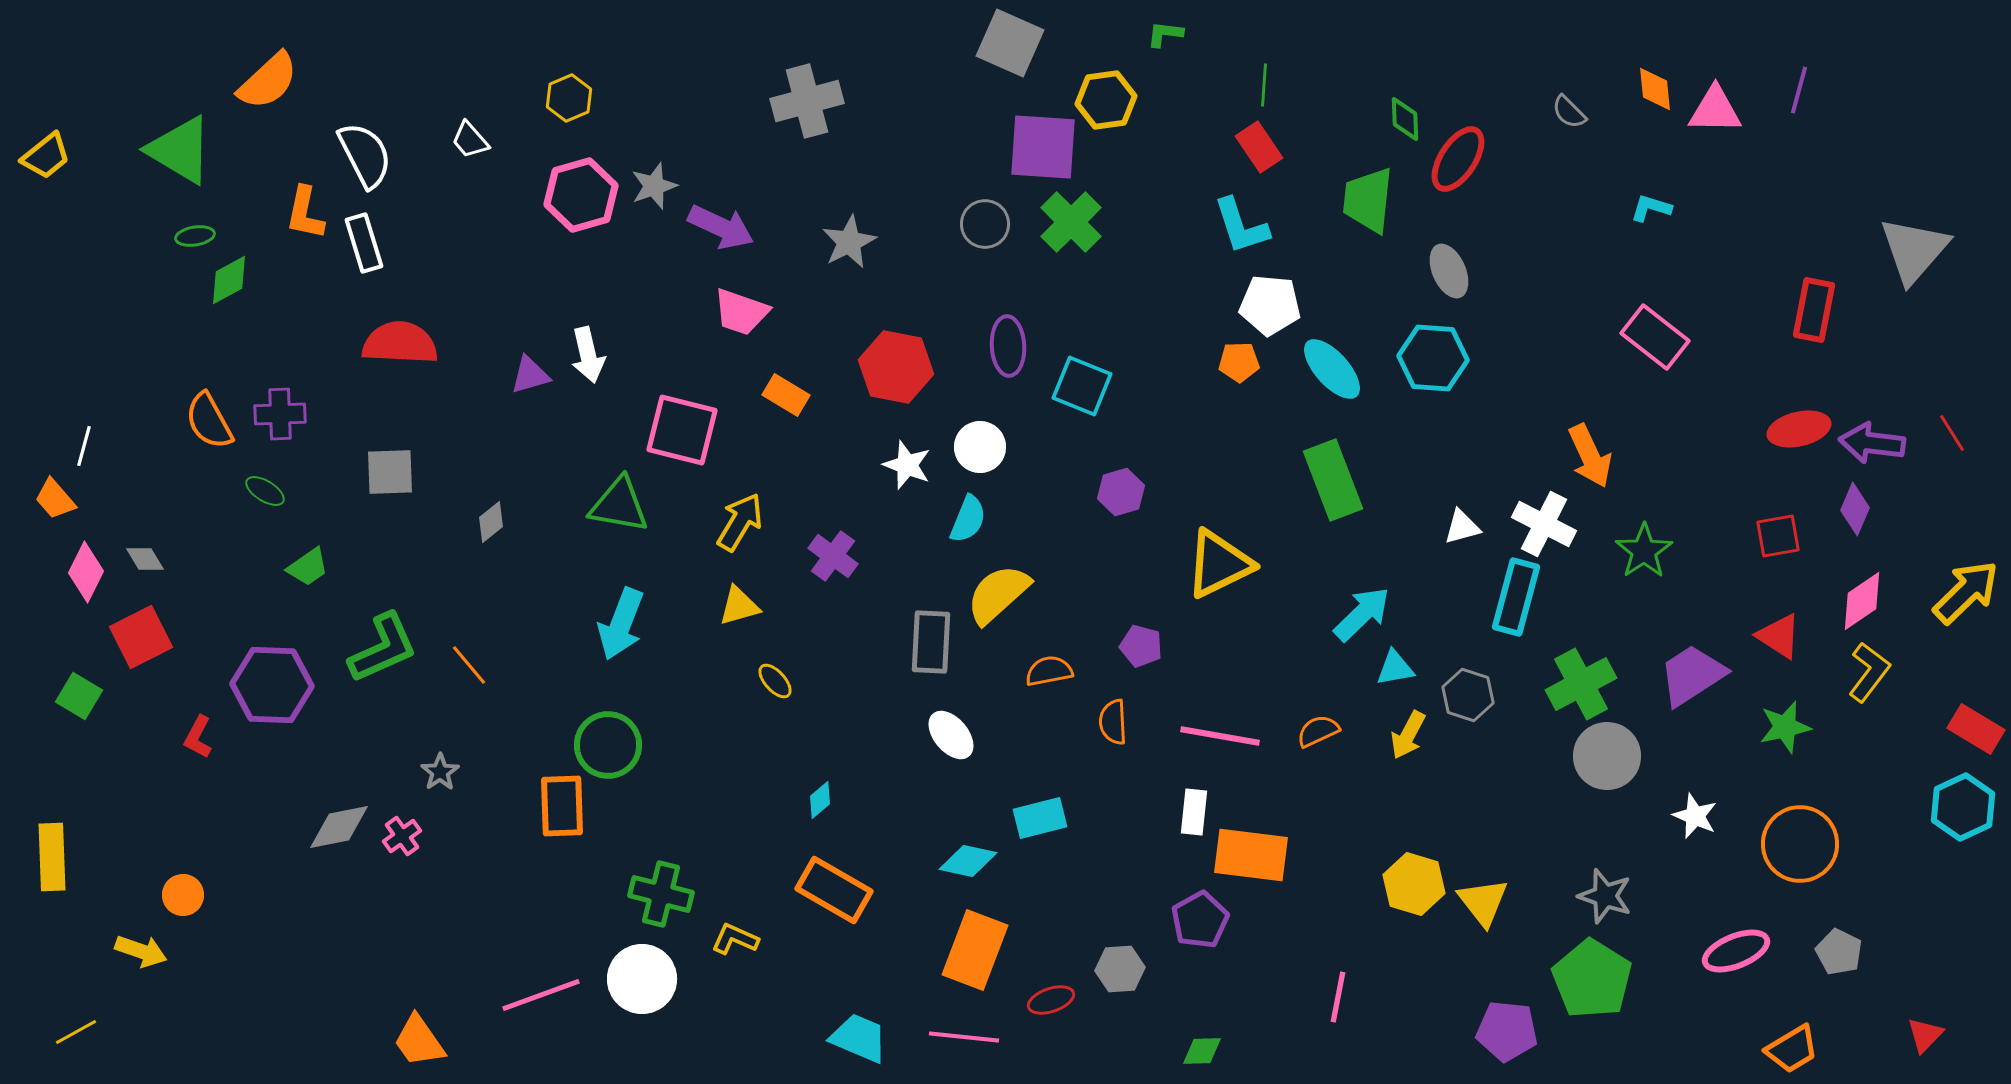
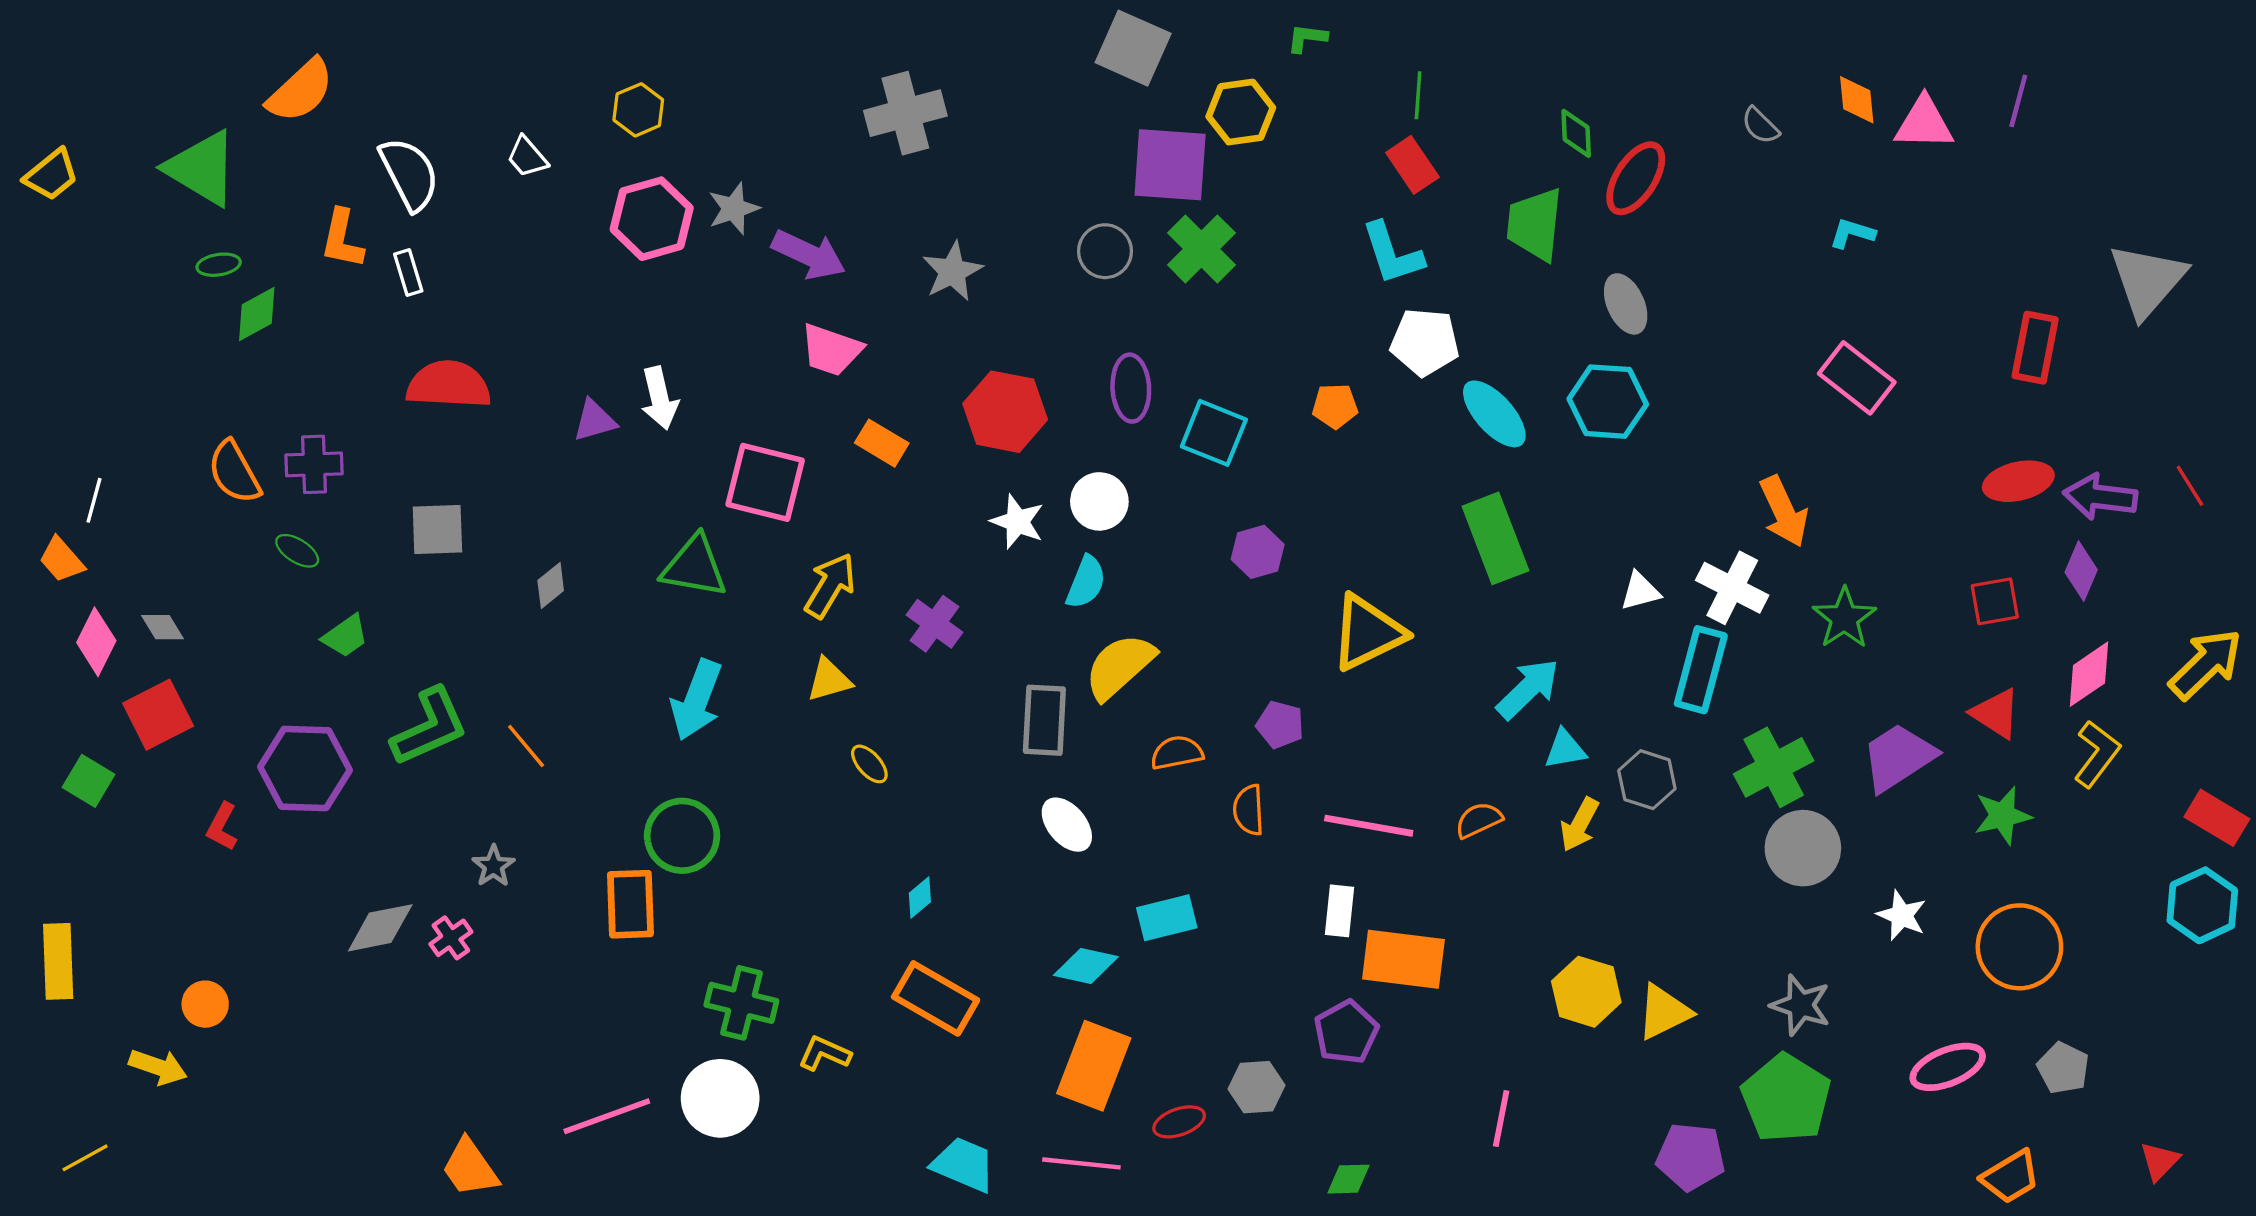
white rectangle: (364, 243) -> (408, 273), size x0.7
orange pentagon: (1239, 362) -> (1335, 406), moved
yellow triangle: (1483, 902) -> (1664, 1012), turned 42

